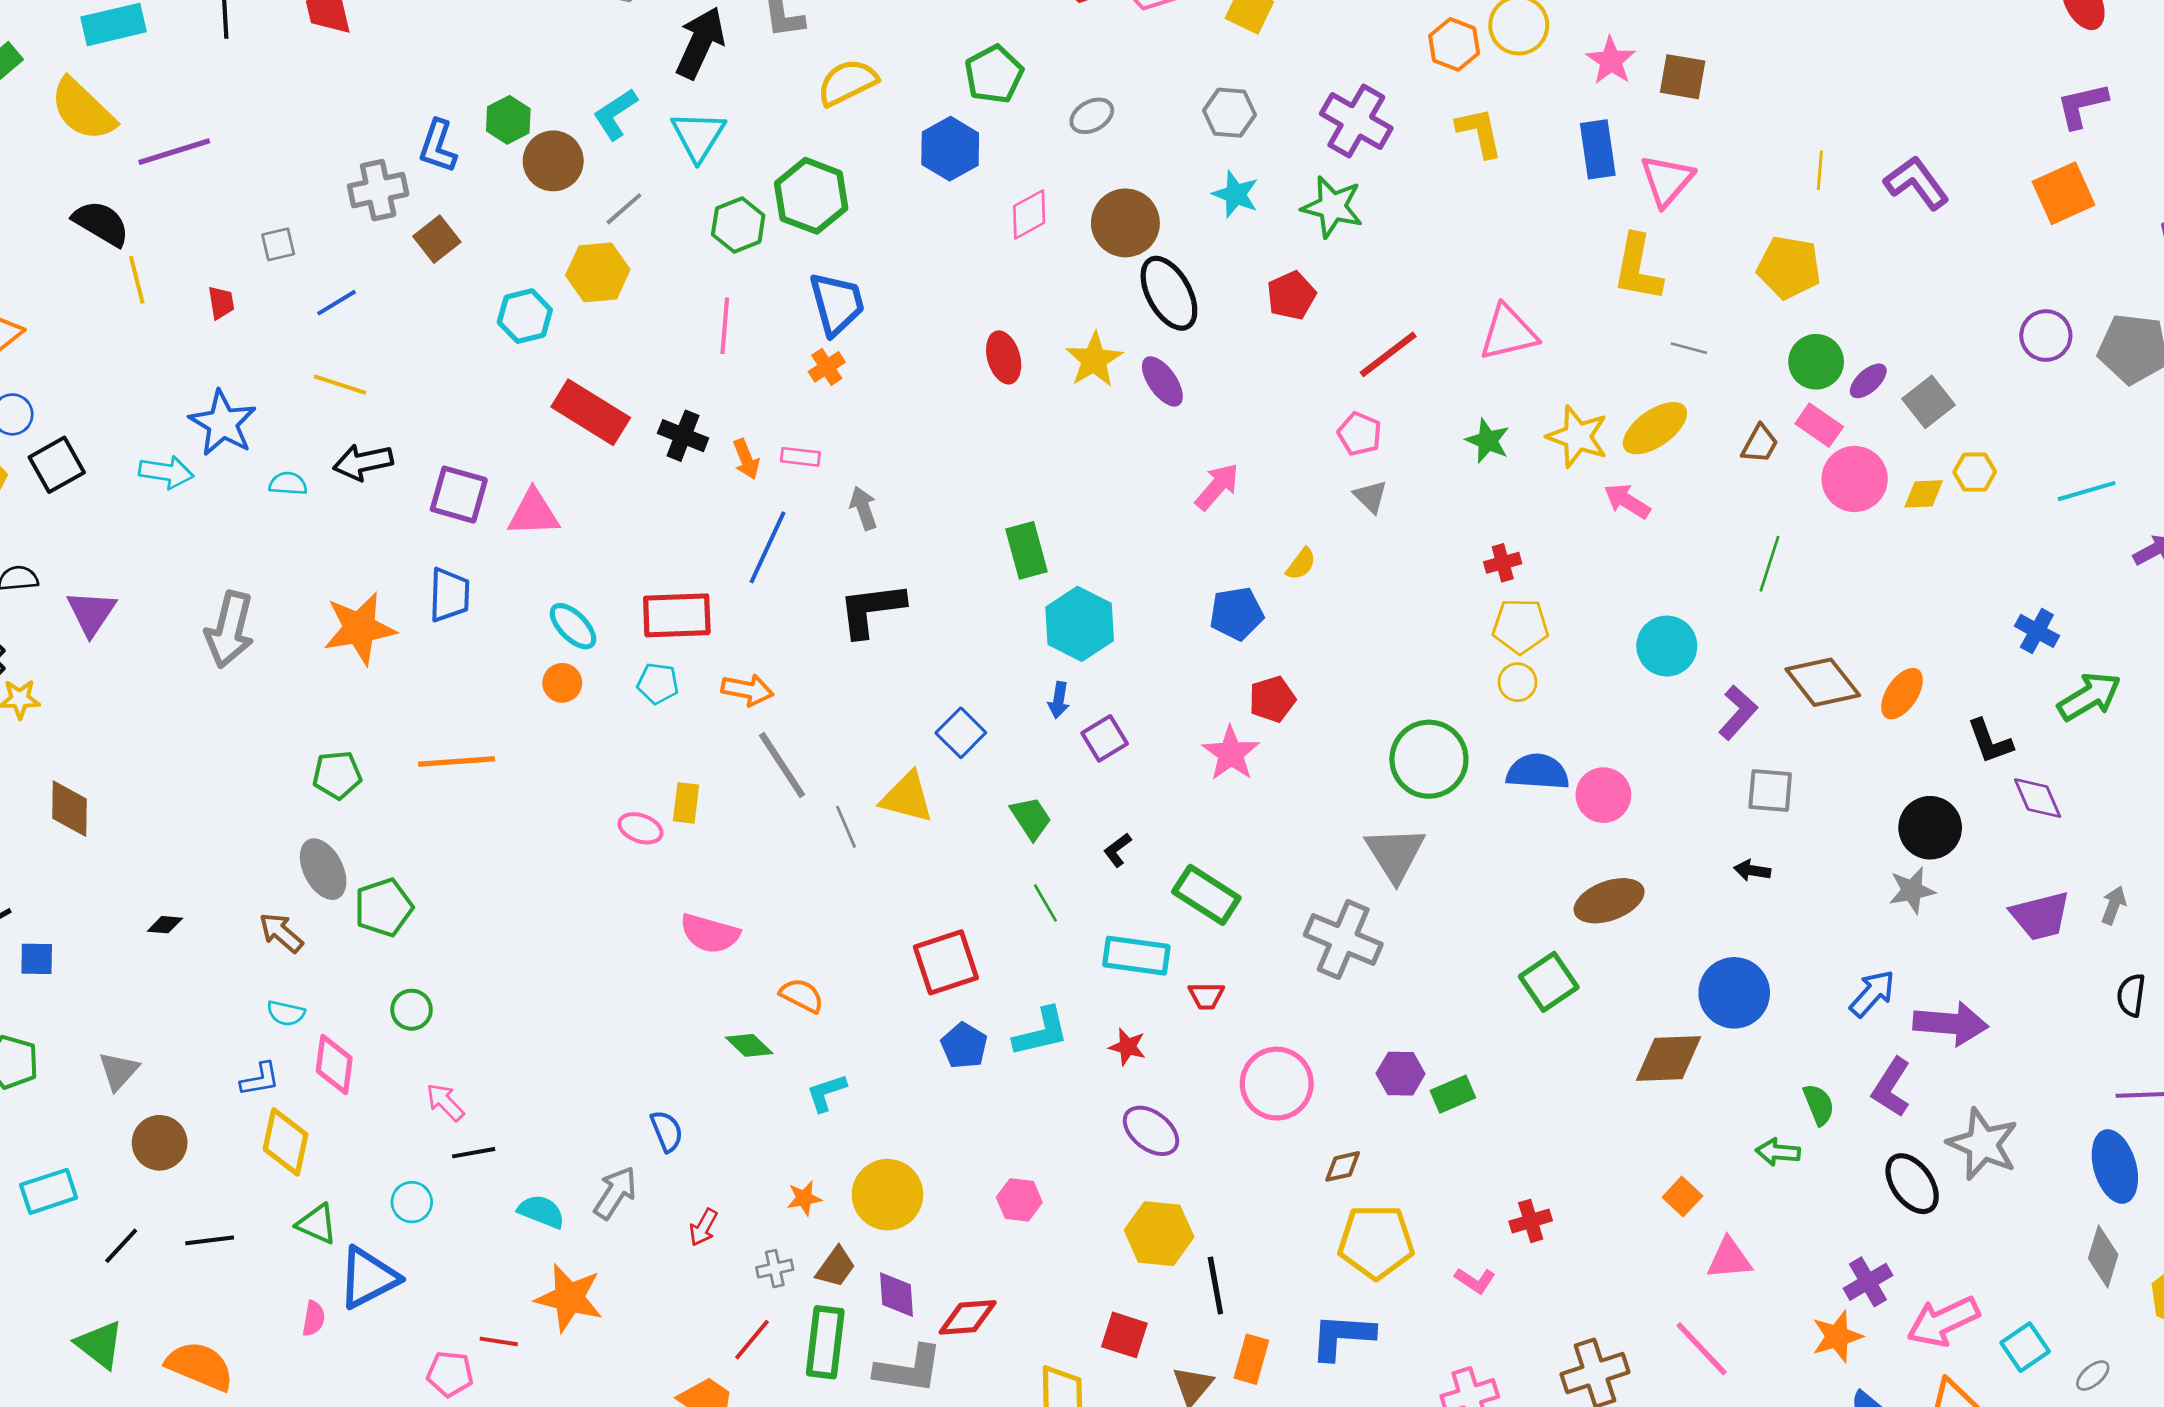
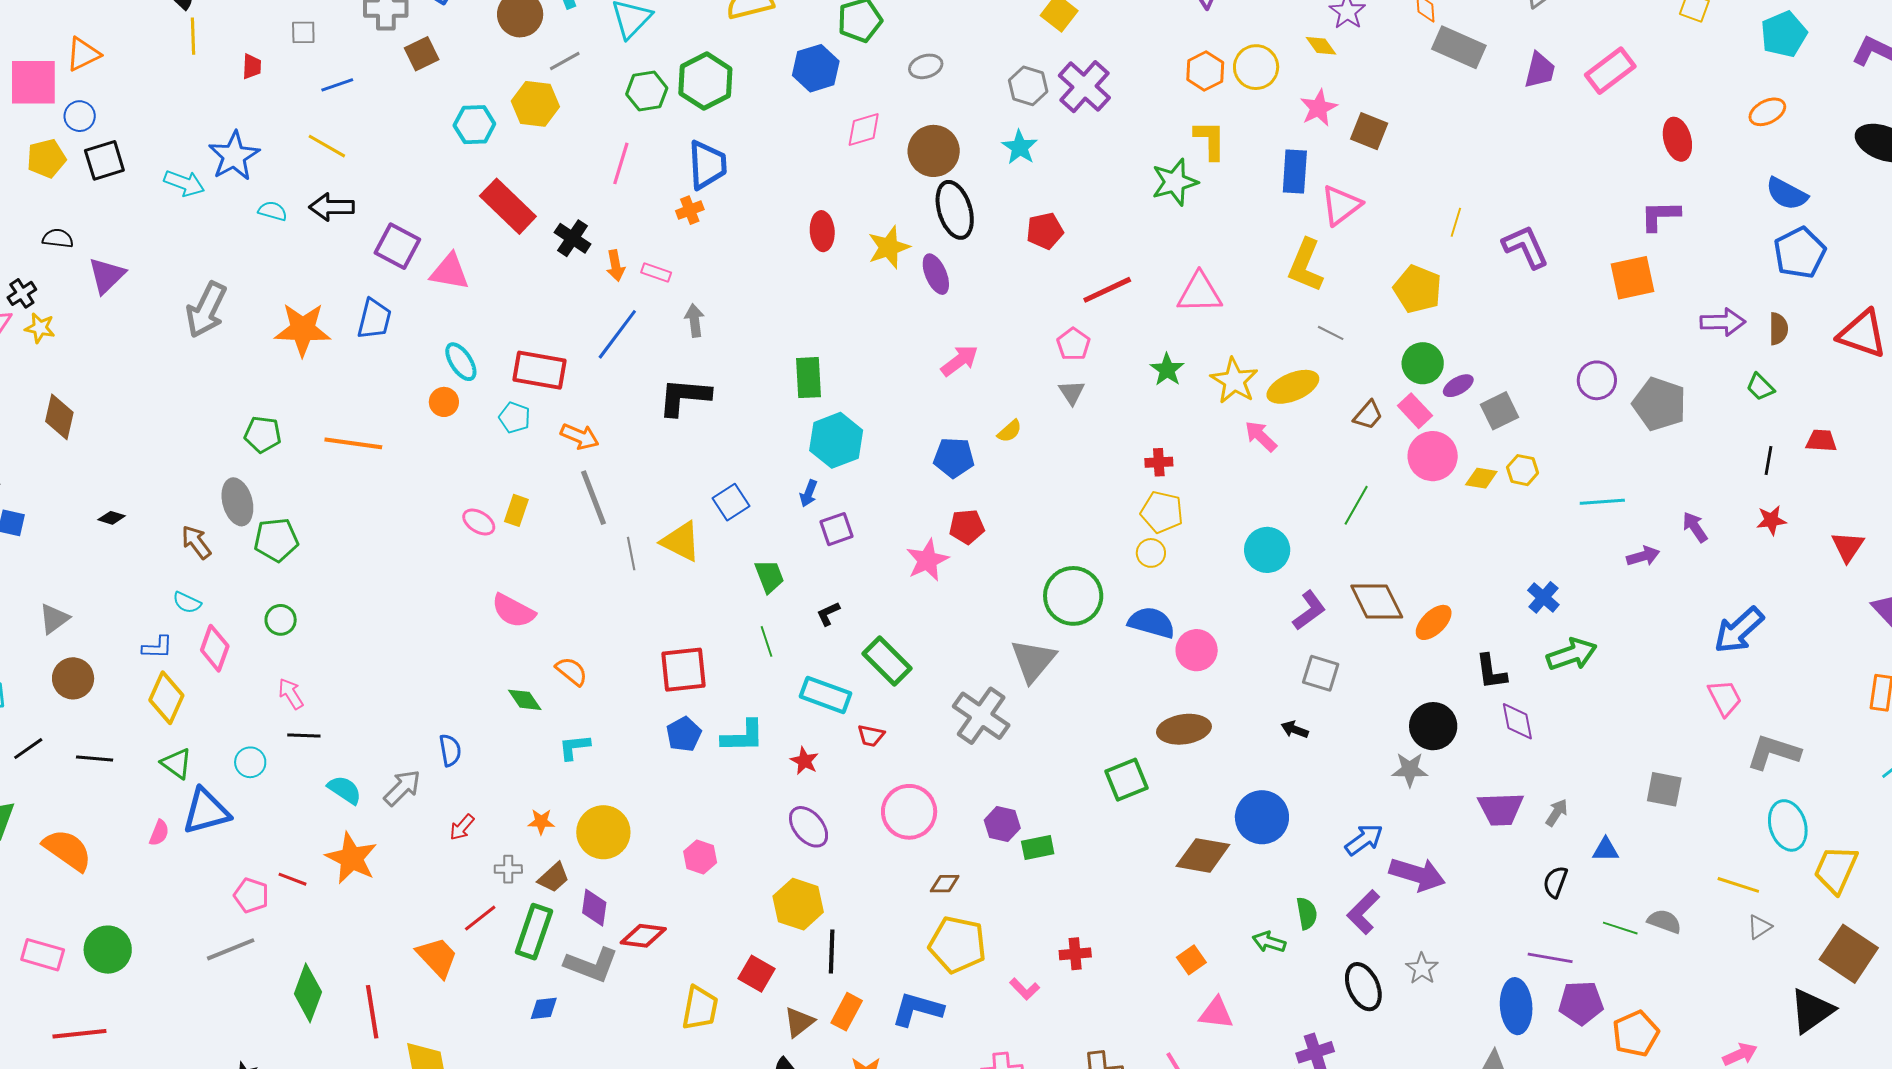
purple cross: (1356, 121) -> (1084, 87), moved
green star: (1332, 207) -> (1175, 182), moved, turned 30
gray star: (1983, 1144) -> (1422, 969), size x0.6

